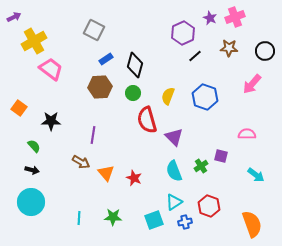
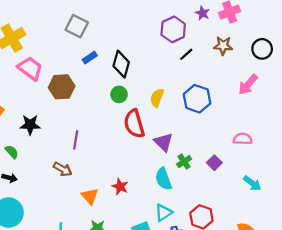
brown hexagon: (100, 87) -> (62, 87), moved
purple square: (221, 156) -> (214, 163), turned 32
green cross: (201, 166) -> (184, 162), moved
orange triangle: (106, 173) -> (90, 196), moved

